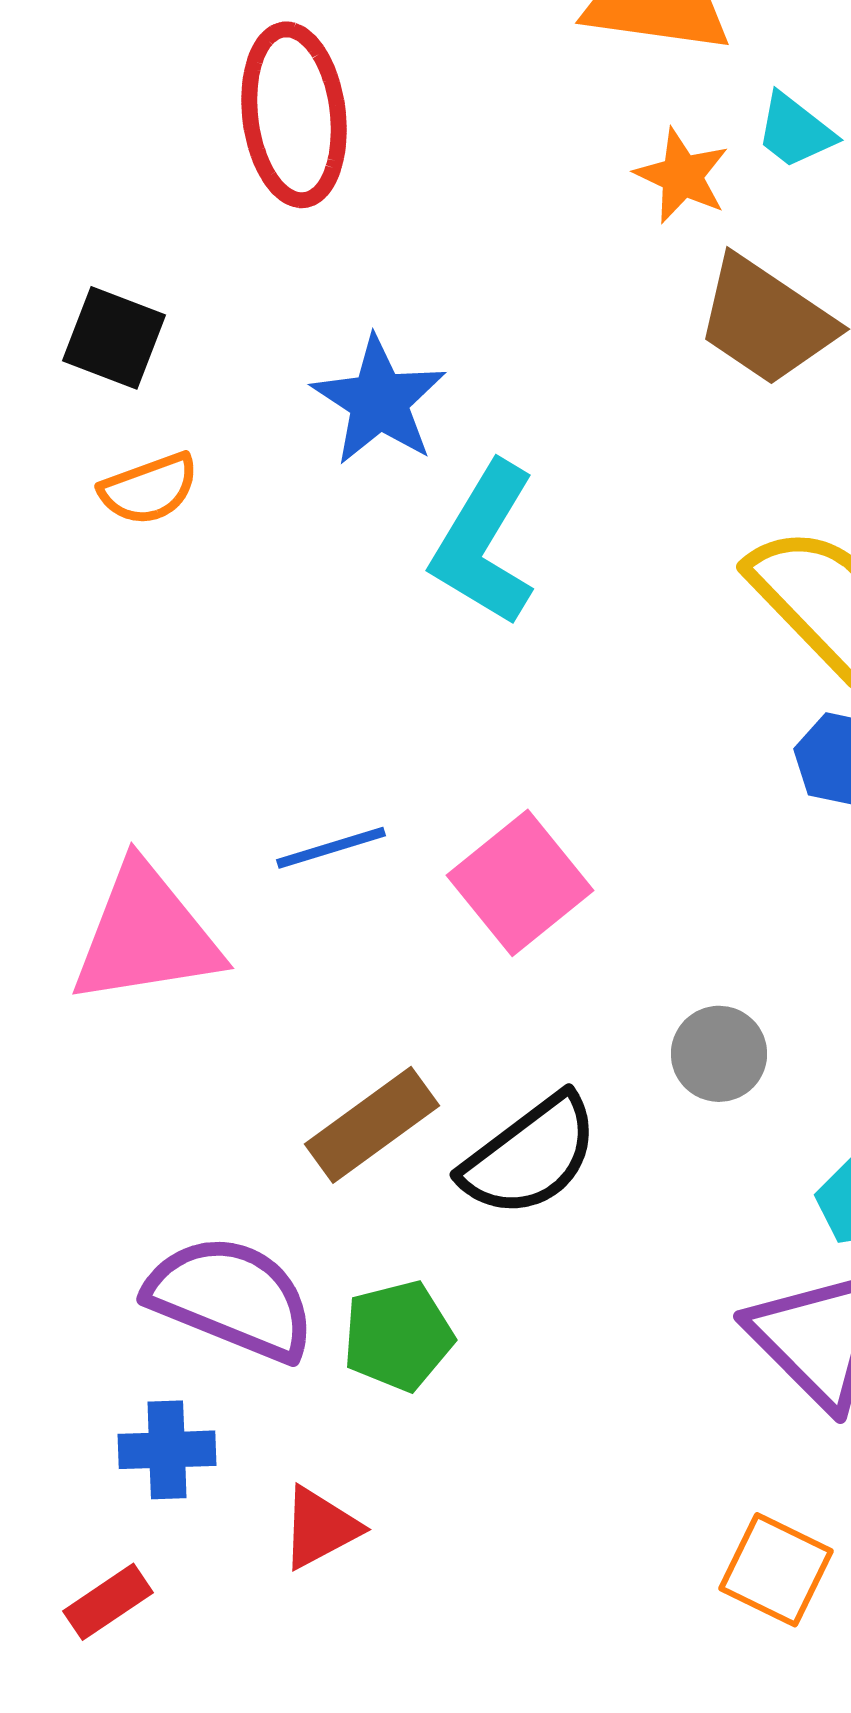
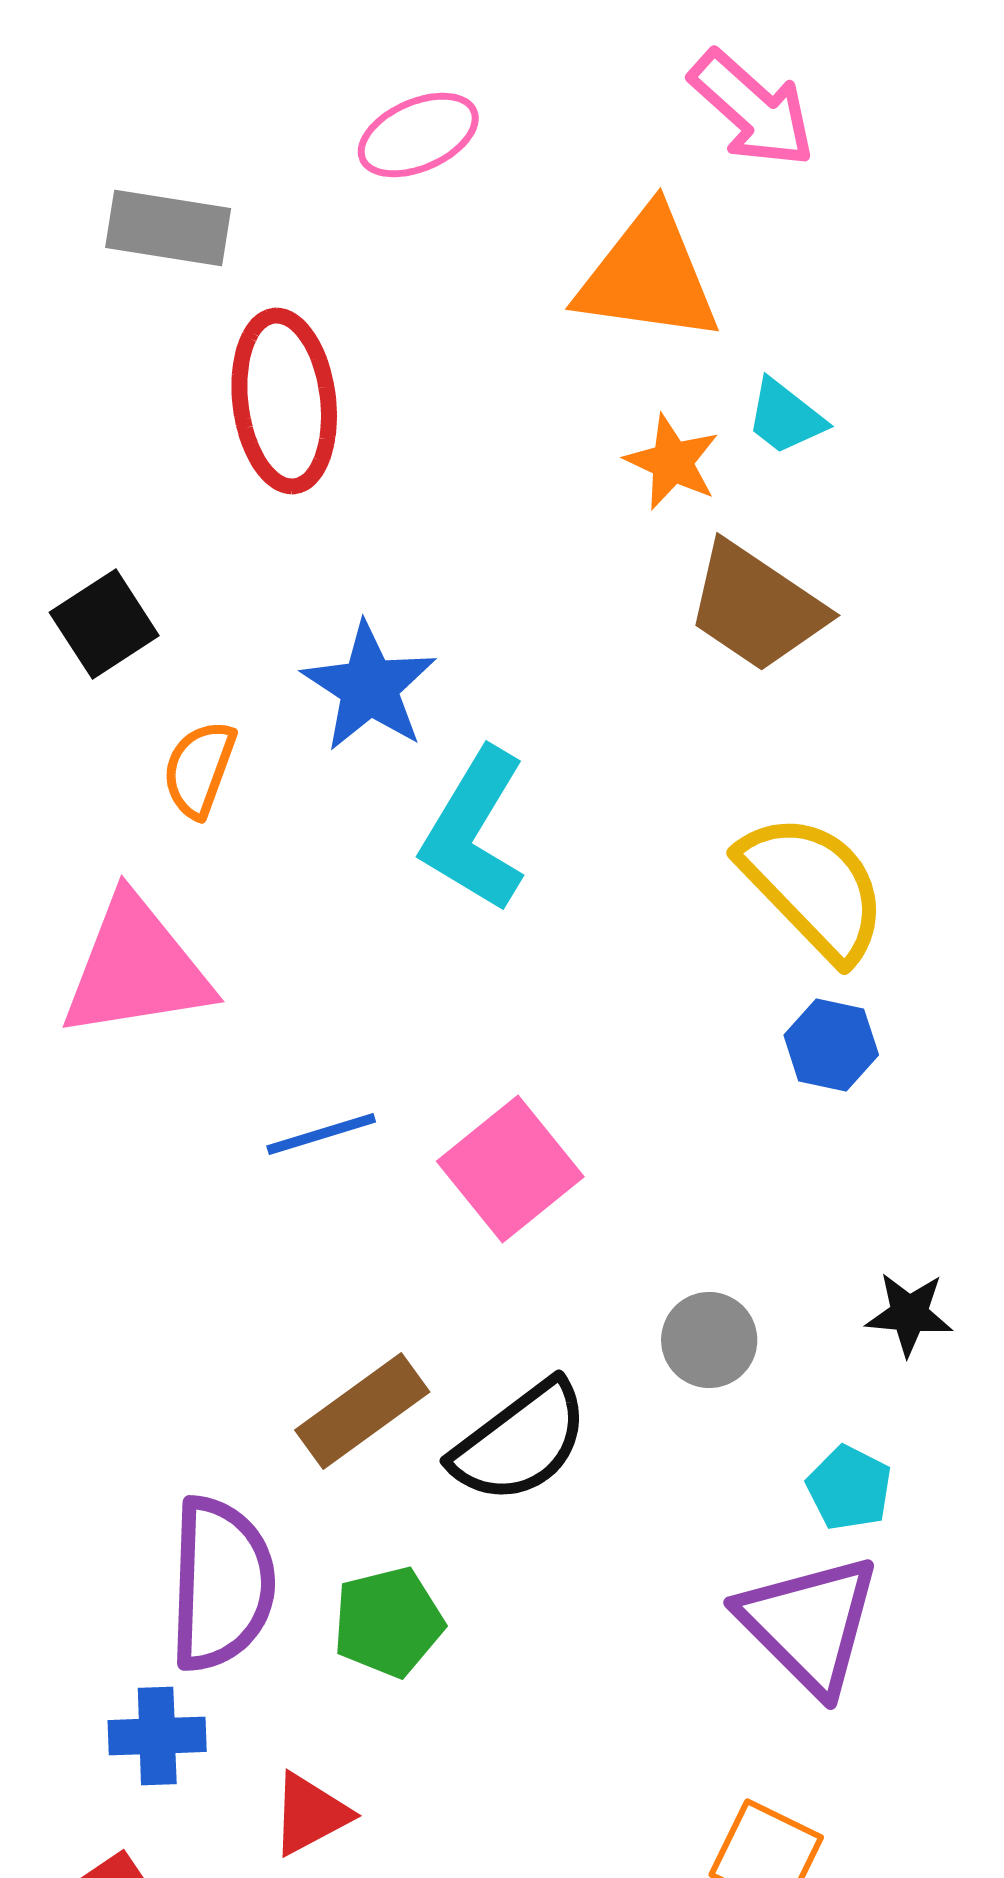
black square: (114, 338) -> (104, 624), turned 36
orange semicircle: (149, 489) -> (199, 769), moved, turned 130
pink triangle: (146, 935) -> (136, 968), moved
purple semicircle: (231, 1298) -> (221, 1584), turned 70

